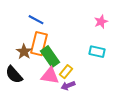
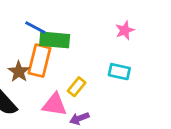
green rectangle: (50, 57) -> (55, 40), moved, turned -50
yellow rectangle: (66, 72) -> (77, 87), moved

